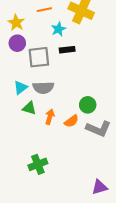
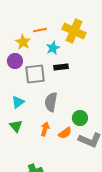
yellow star: (16, 23) -> (23, 42), moved
gray semicircle: (43, 88) -> (51, 102), moved, turned 102
green triangle: (29, 108) -> (16, 126), moved, turned 32

